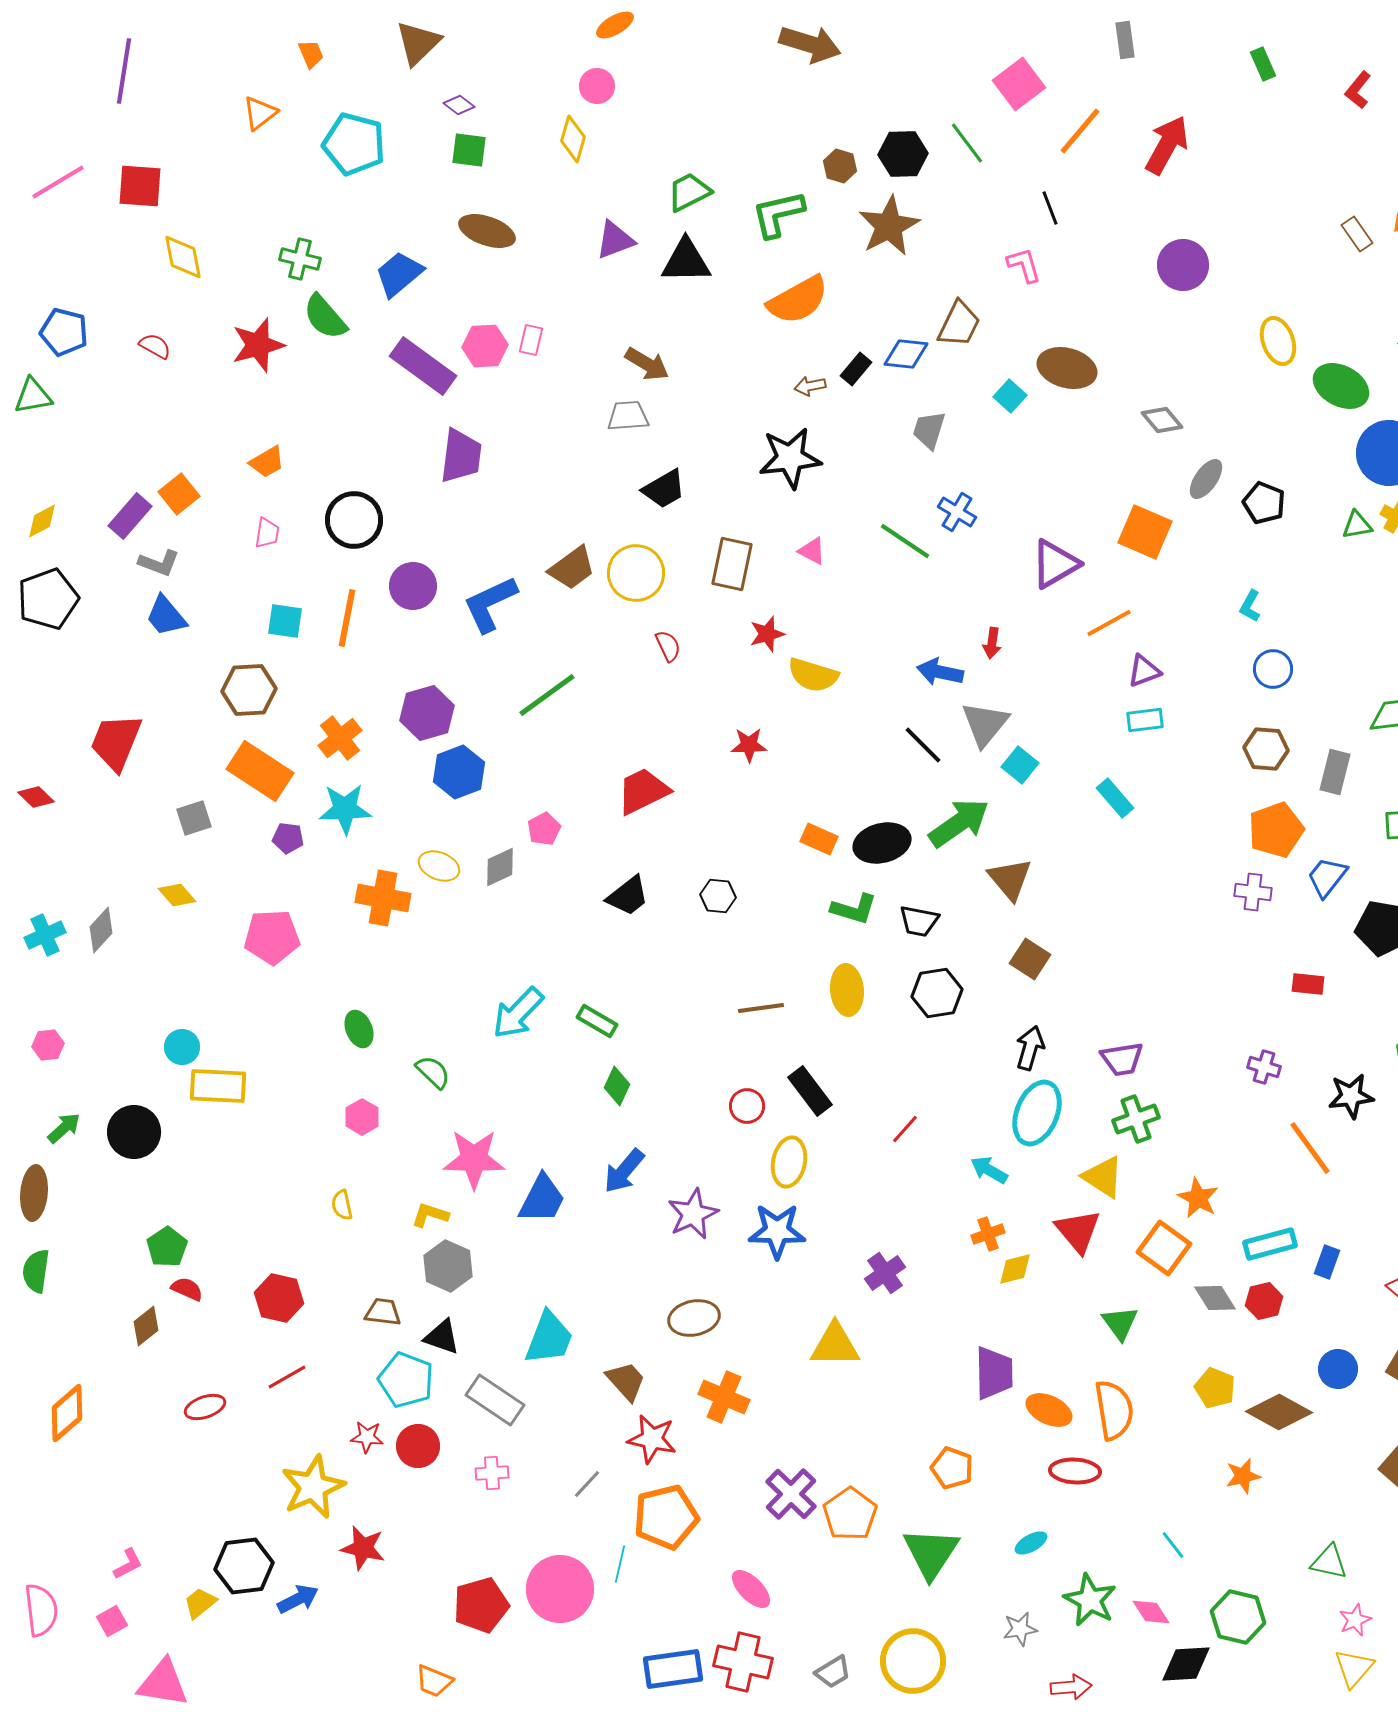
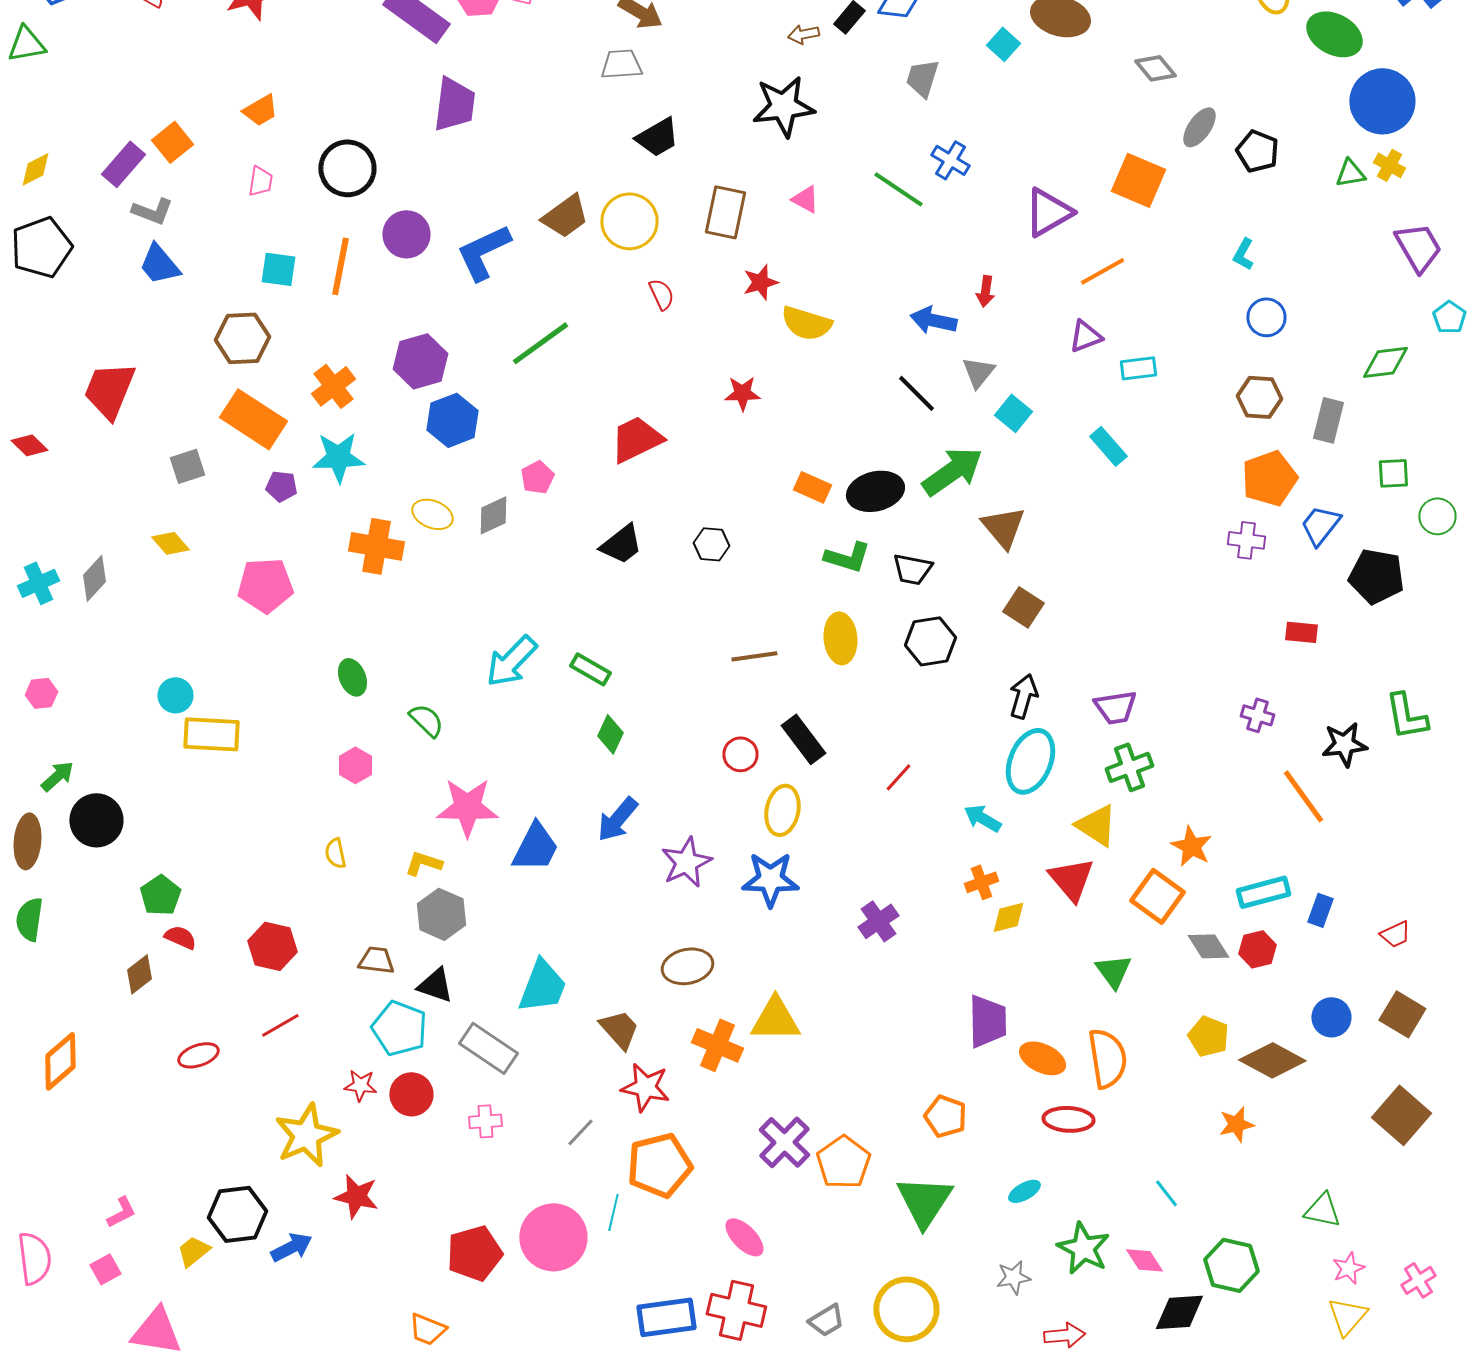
purple triangle: (1144, 671) -> (1085, 336), moved
gray triangle: (985, 724) -> (978, 372), size x0.7
black circle: (134, 1132) -> (96, 820), moved
yellow triangle: (835, 1345) -> (775, 1019), moved

